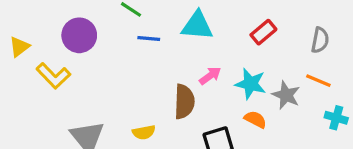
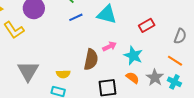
blue line: (149, 39) -> (76, 17), turned -40
gray star: (286, 95) -> (155, 78), moved
cyan cross: (336, 118) -> (174, 82), moved

